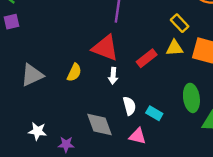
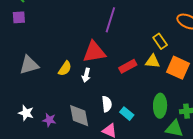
red triangle: (105, 48) -> (94, 52), turned -40
white arrow: (113, 76) -> (86, 75), moved
purple star: (66, 144) -> (49, 120), moved

